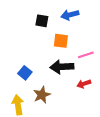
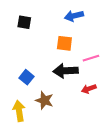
black square: (42, 21) -> (24, 22), moved
brown star: (42, 95) -> (44, 100), turned -30

